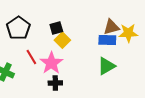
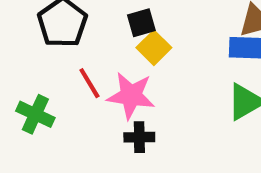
pink star: (51, 63) -> (131, 96), turned -30

